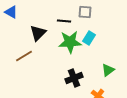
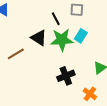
black line: (64, 21) -> (56, 19), turned 56
black triangle: (38, 33) -> (39, 38), moved, turned -42

